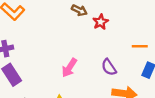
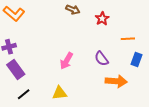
red star: (101, 22) -> (102, 19), moved

